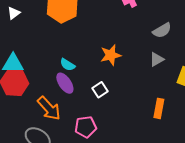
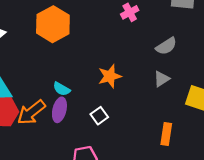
purple ellipse: (65, 83) -> (59, 110), turned 50
orange arrow: (49, 108) -> (31, 112), moved, turned 96

